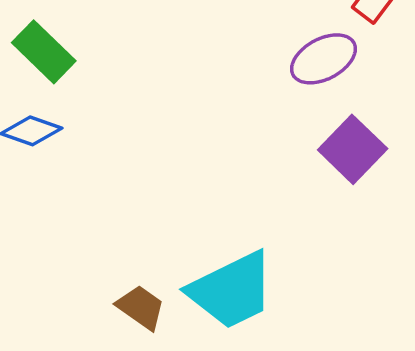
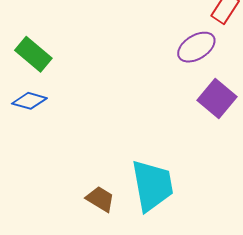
cyan trapezoid: (231, 290) -> (152, 185), turned -70

